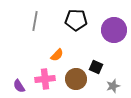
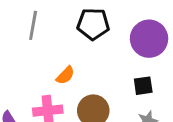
black square: (96, 67) -> (143, 86), moved, turned -32

